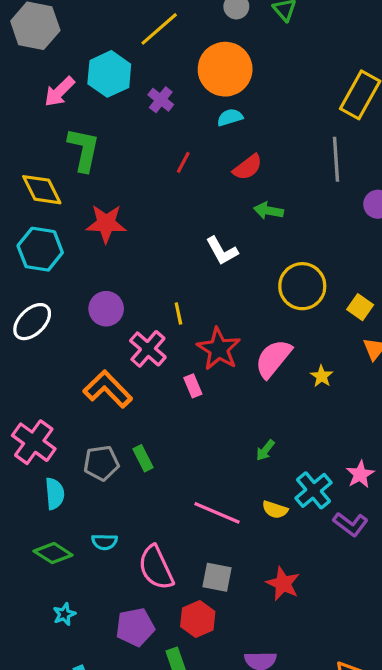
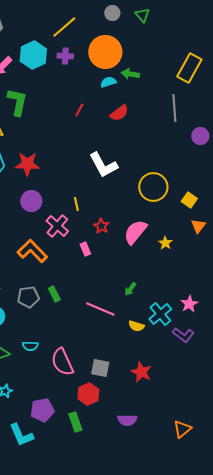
purple cross: (161, 100) -> (65, 56), moved, turned -35
green arrow: (268, 211) -> (130, 74), moved
red star: (106, 223) -> (27, 164), moved
white L-shape: (222, 251) -> (103, 165), size x1.4
red star: (219, 349) -> (101, 226), size x0.6
pink line: (217, 513) -> (100, 309), moved
purple pentagon: (135, 627) -> (42, 410), moved

